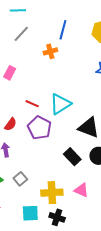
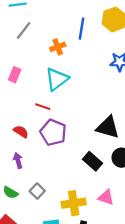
blue line: (63, 30) -> (82, 29), moved
cyan triangle: (60, 104) -> (57, 79), moved
red semicircle: (11, 124) -> (21, 132), turned -88

